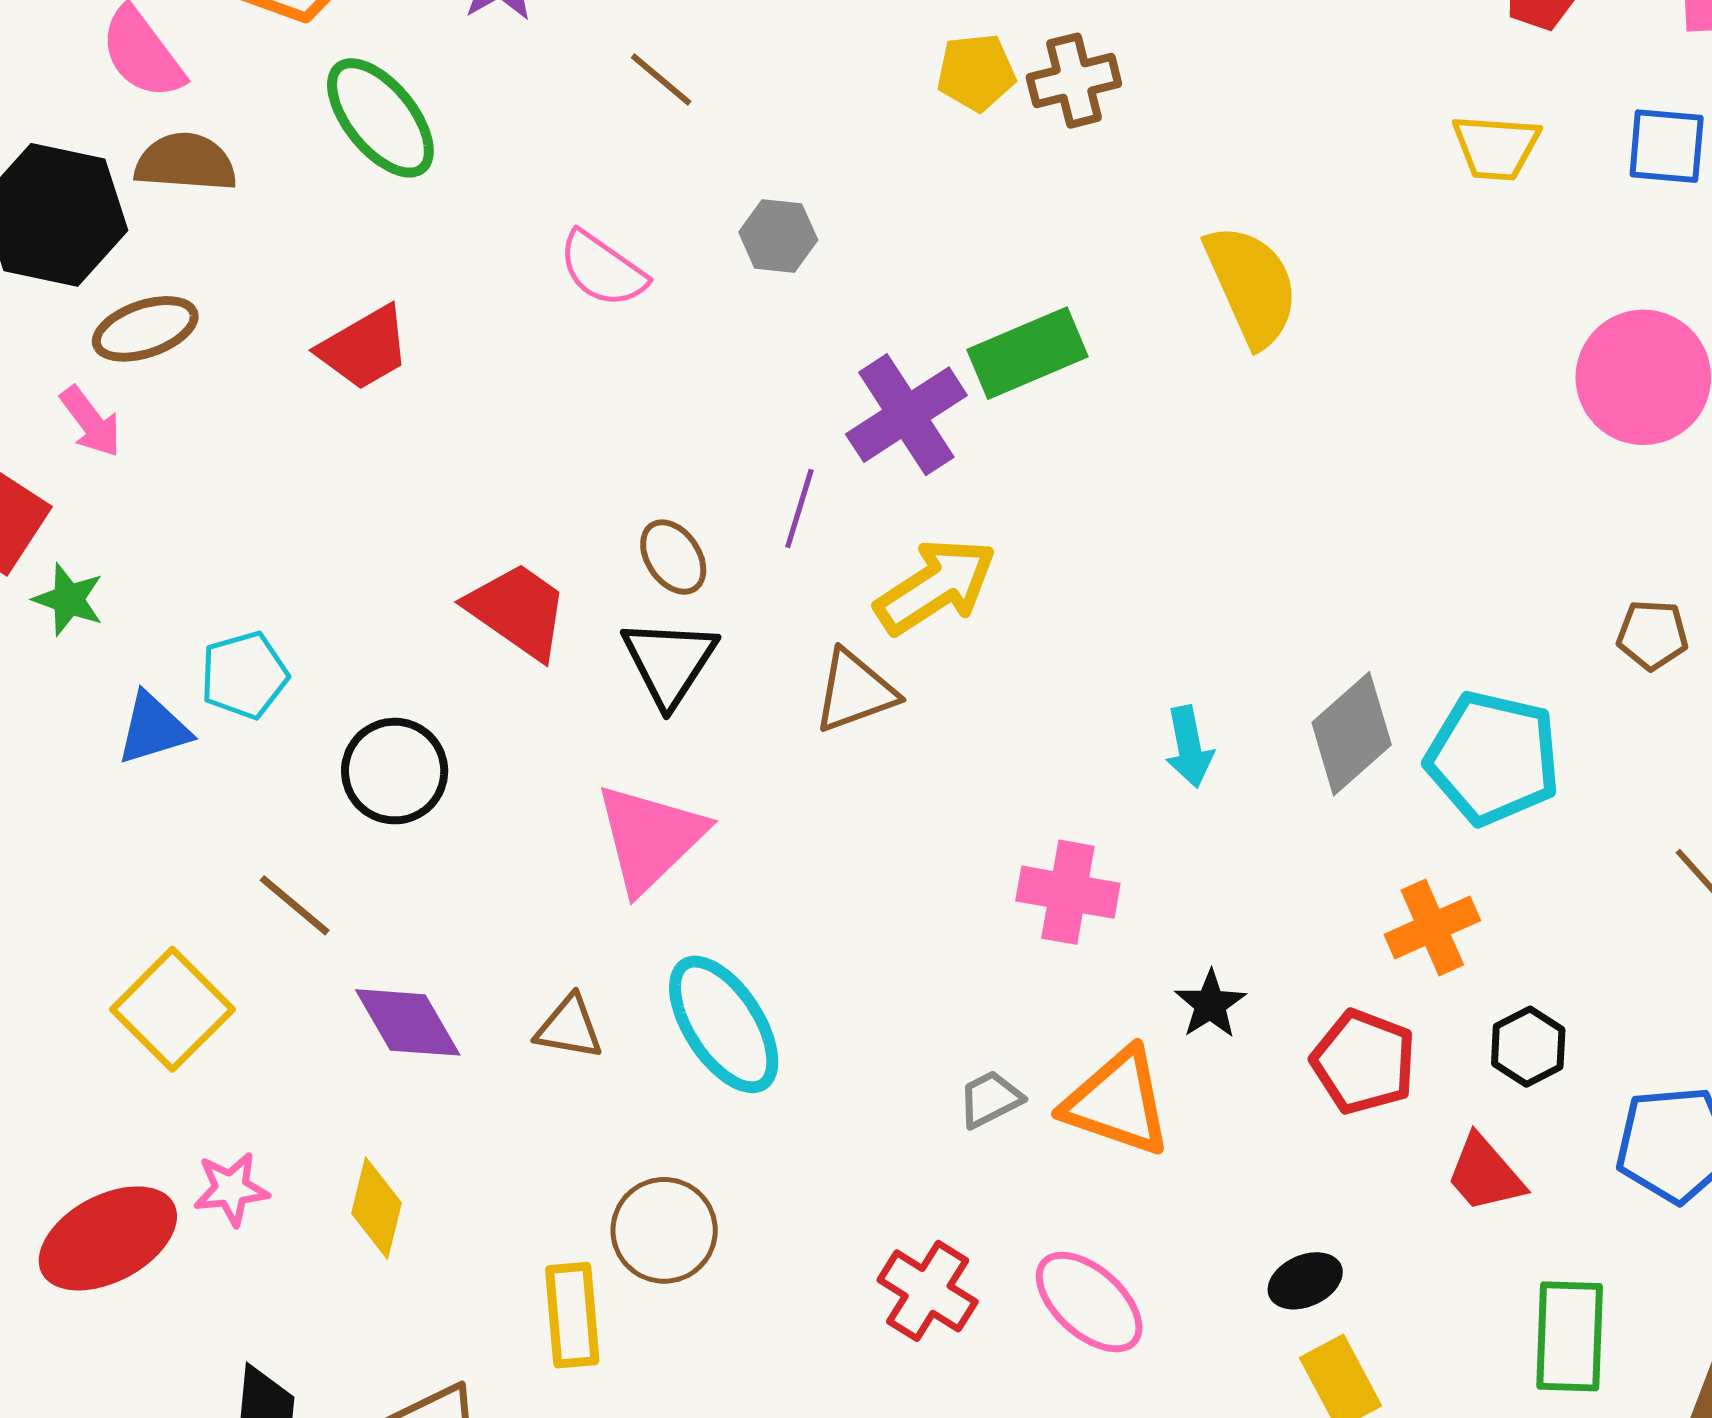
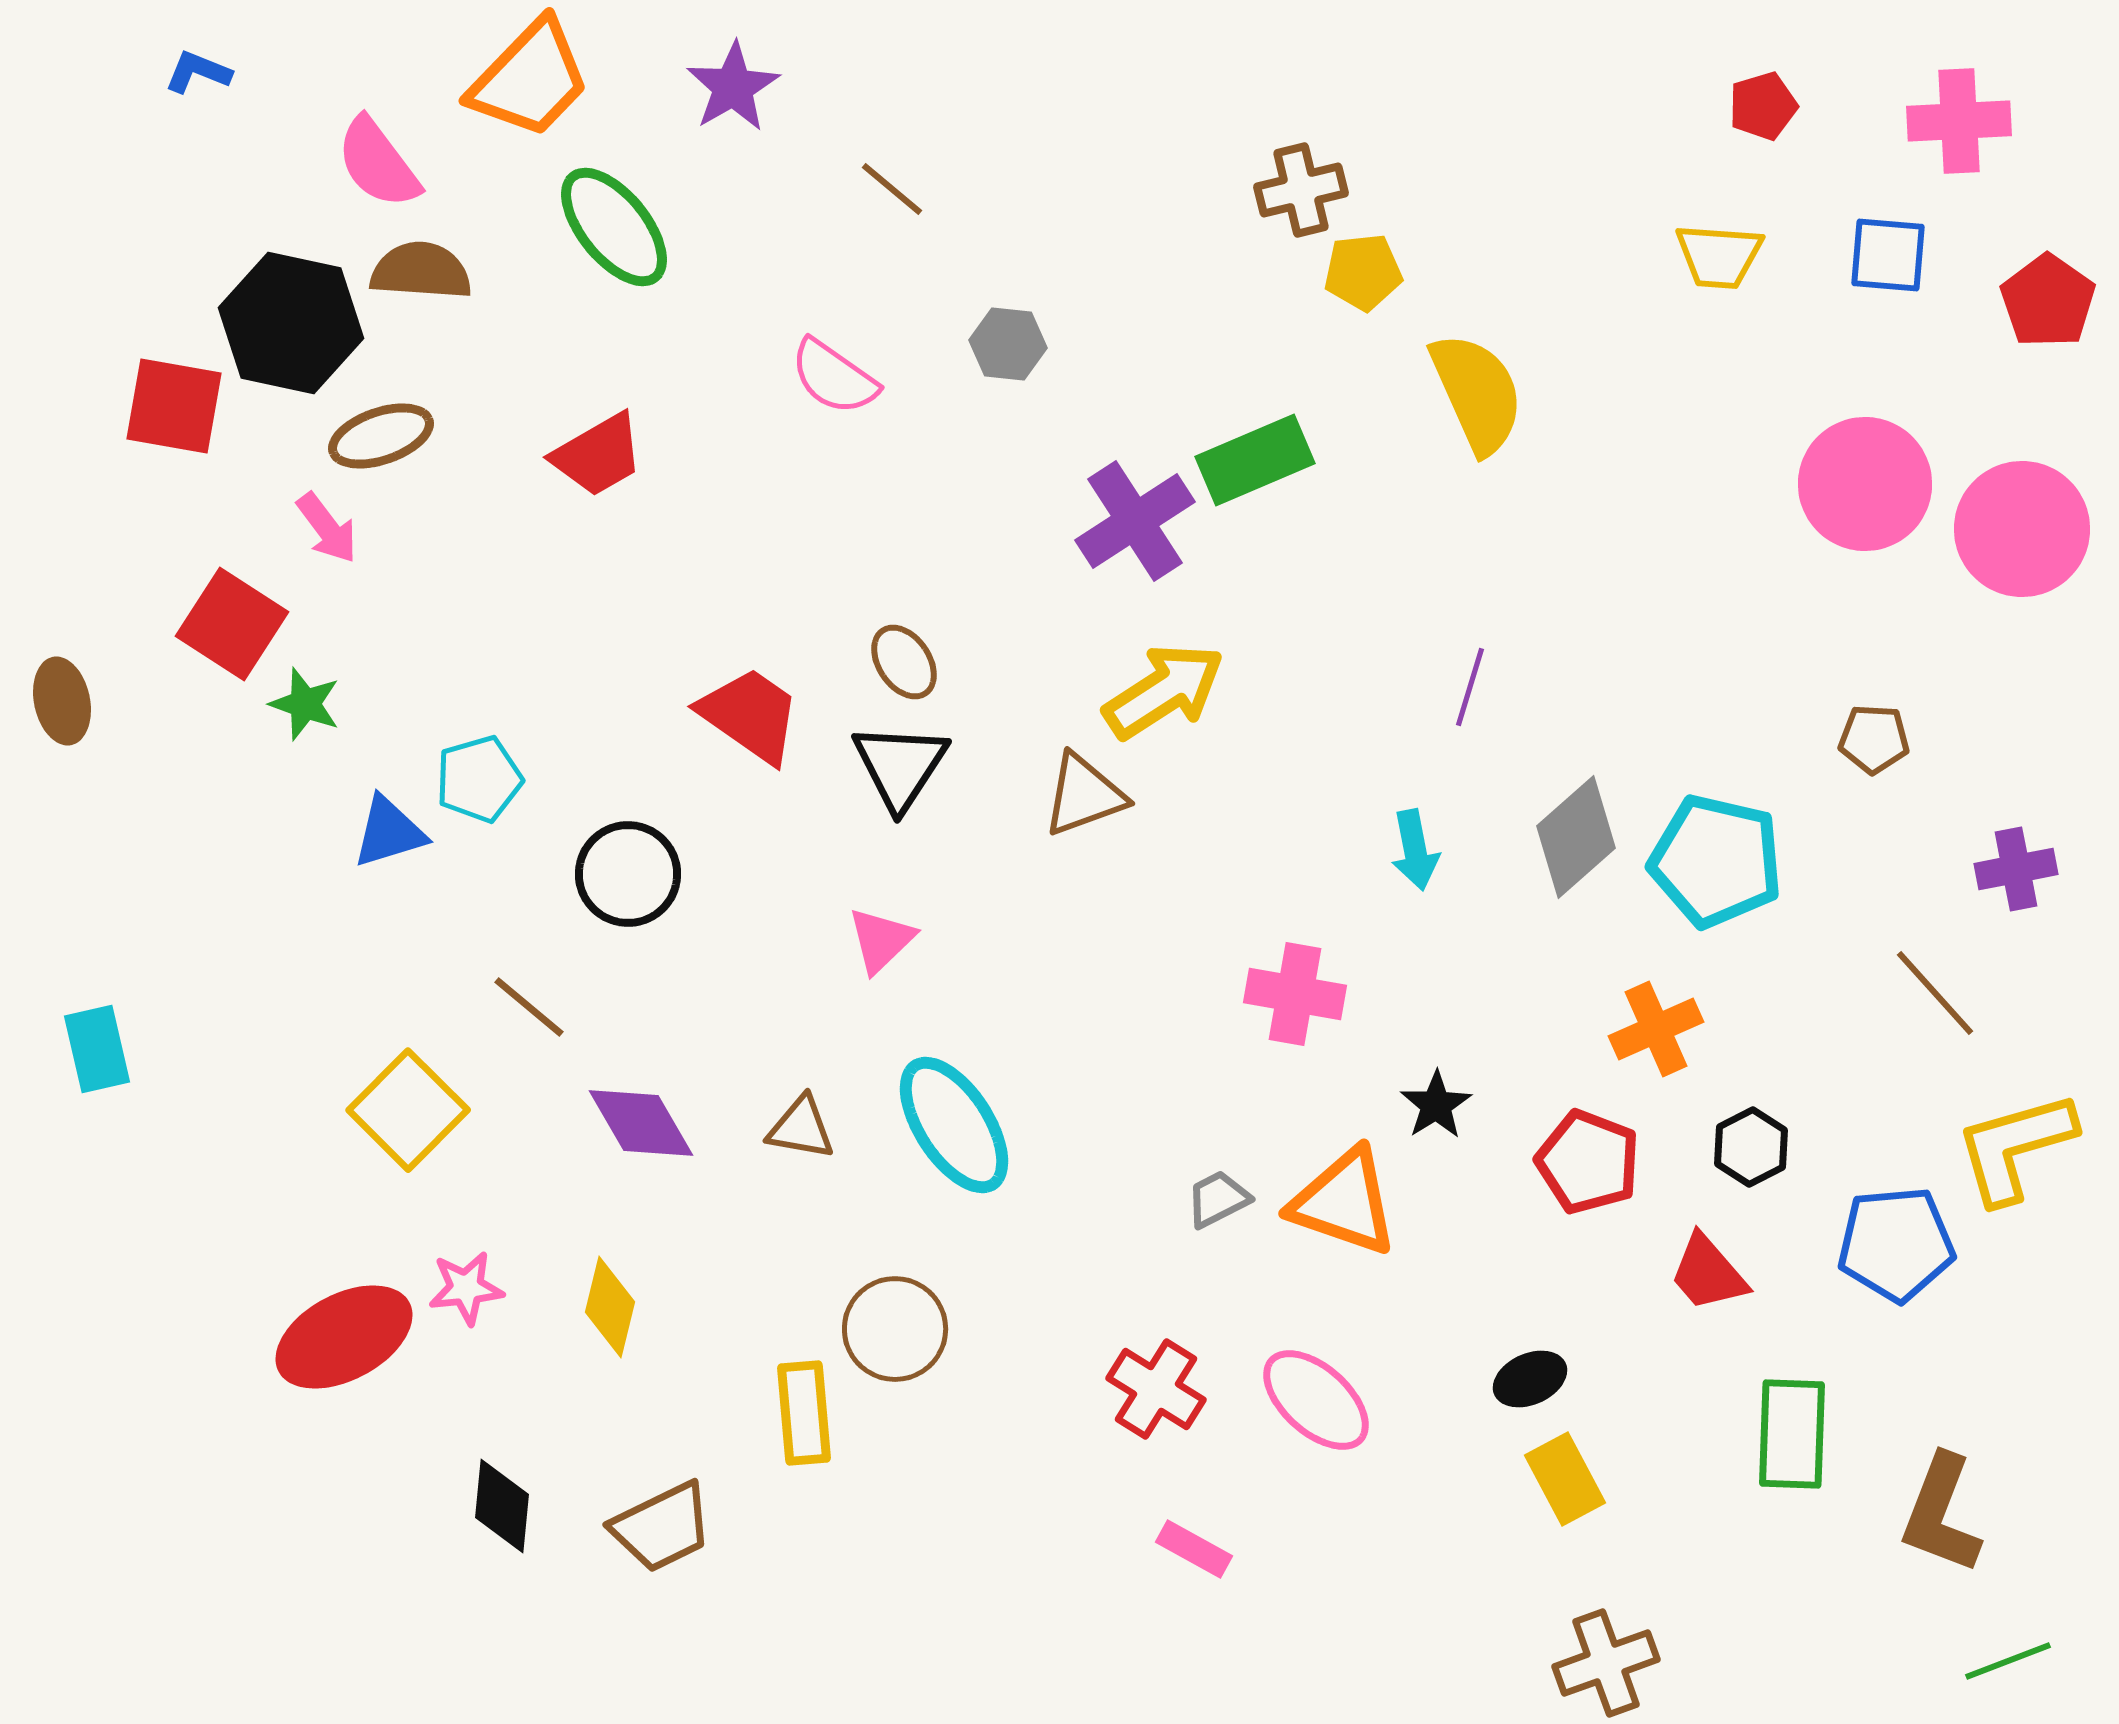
yellow pentagon: (976, 72) -> (1363, 272), moved
purple line: (799, 509) -> (1470, 687), moved
pink triangle: (650, 838) -> (881, 940), size x0.6

